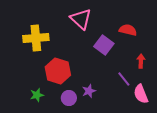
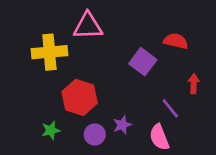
pink triangle: (81, 19) -> (88, 26), moved, turned -45
pink semicircle: (141, 94) -> (159, 137), moved

